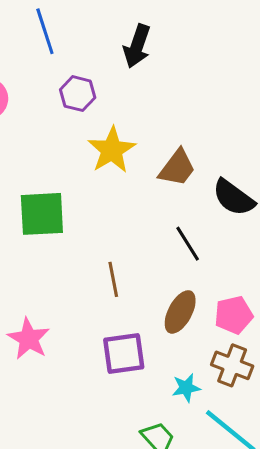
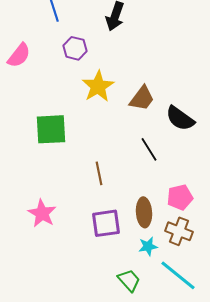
brown ellipse: (180, 312) -> (144, 212), moved, turned -32

